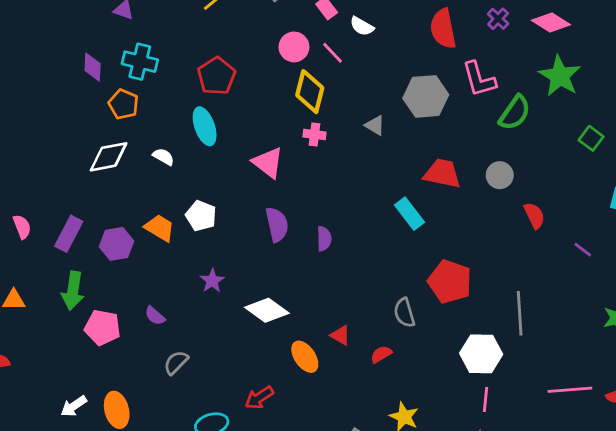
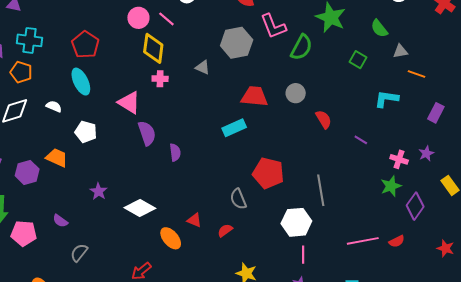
cyan rectangle: (409, 214) -> (234, 128), turned -70
white pentagon: (201, 216) -> (86, 132), moved
purple semicircle: (277, 224) -> (147, 133), moved

